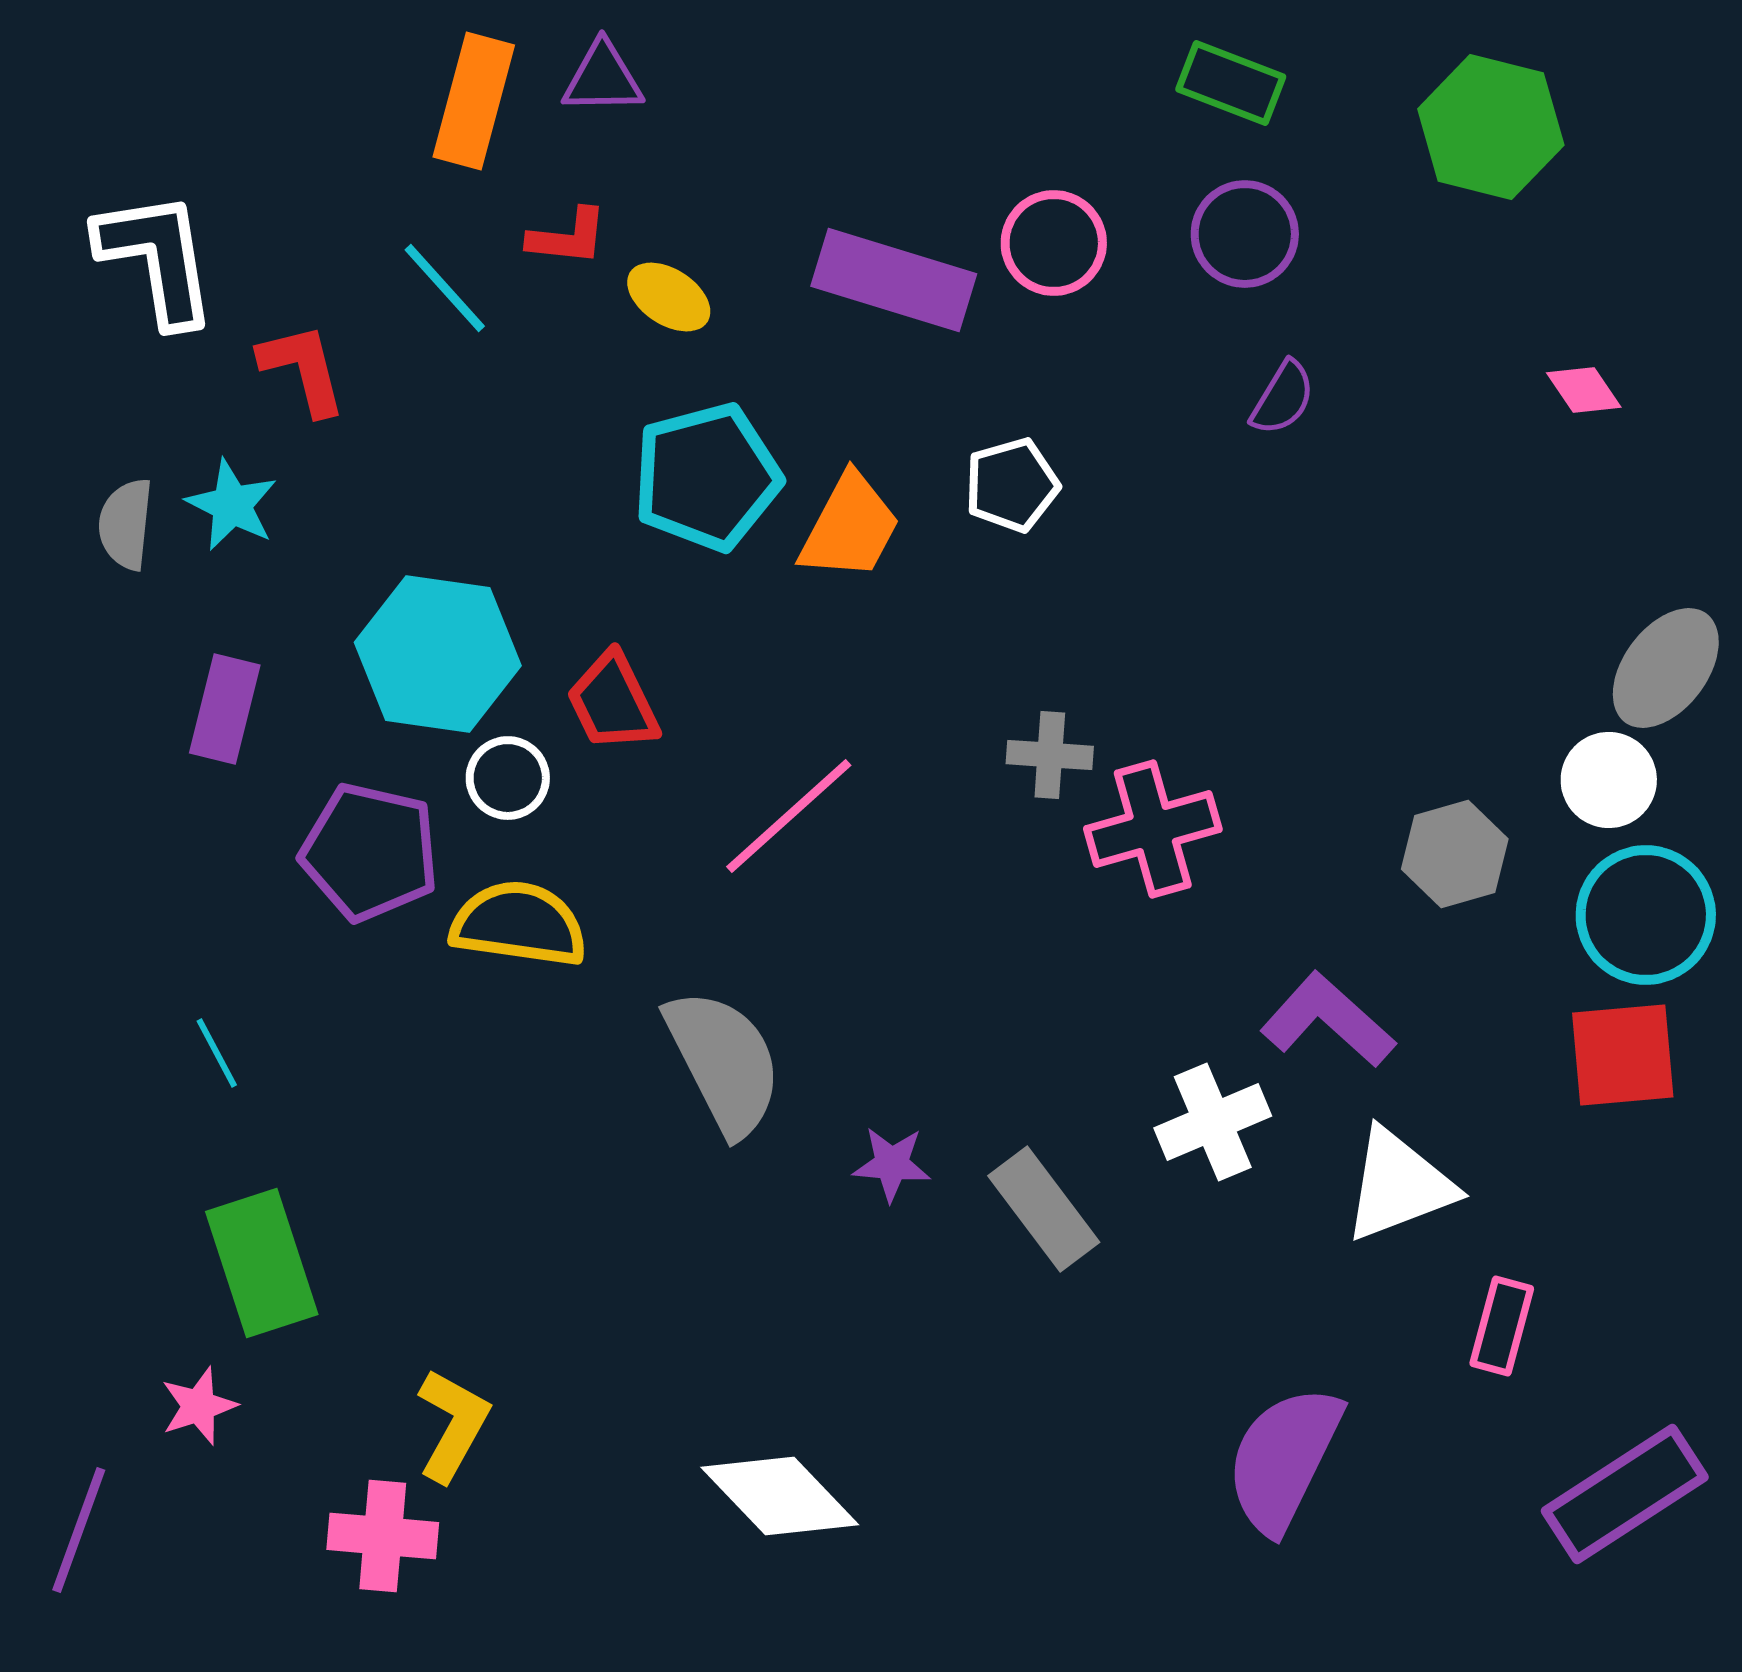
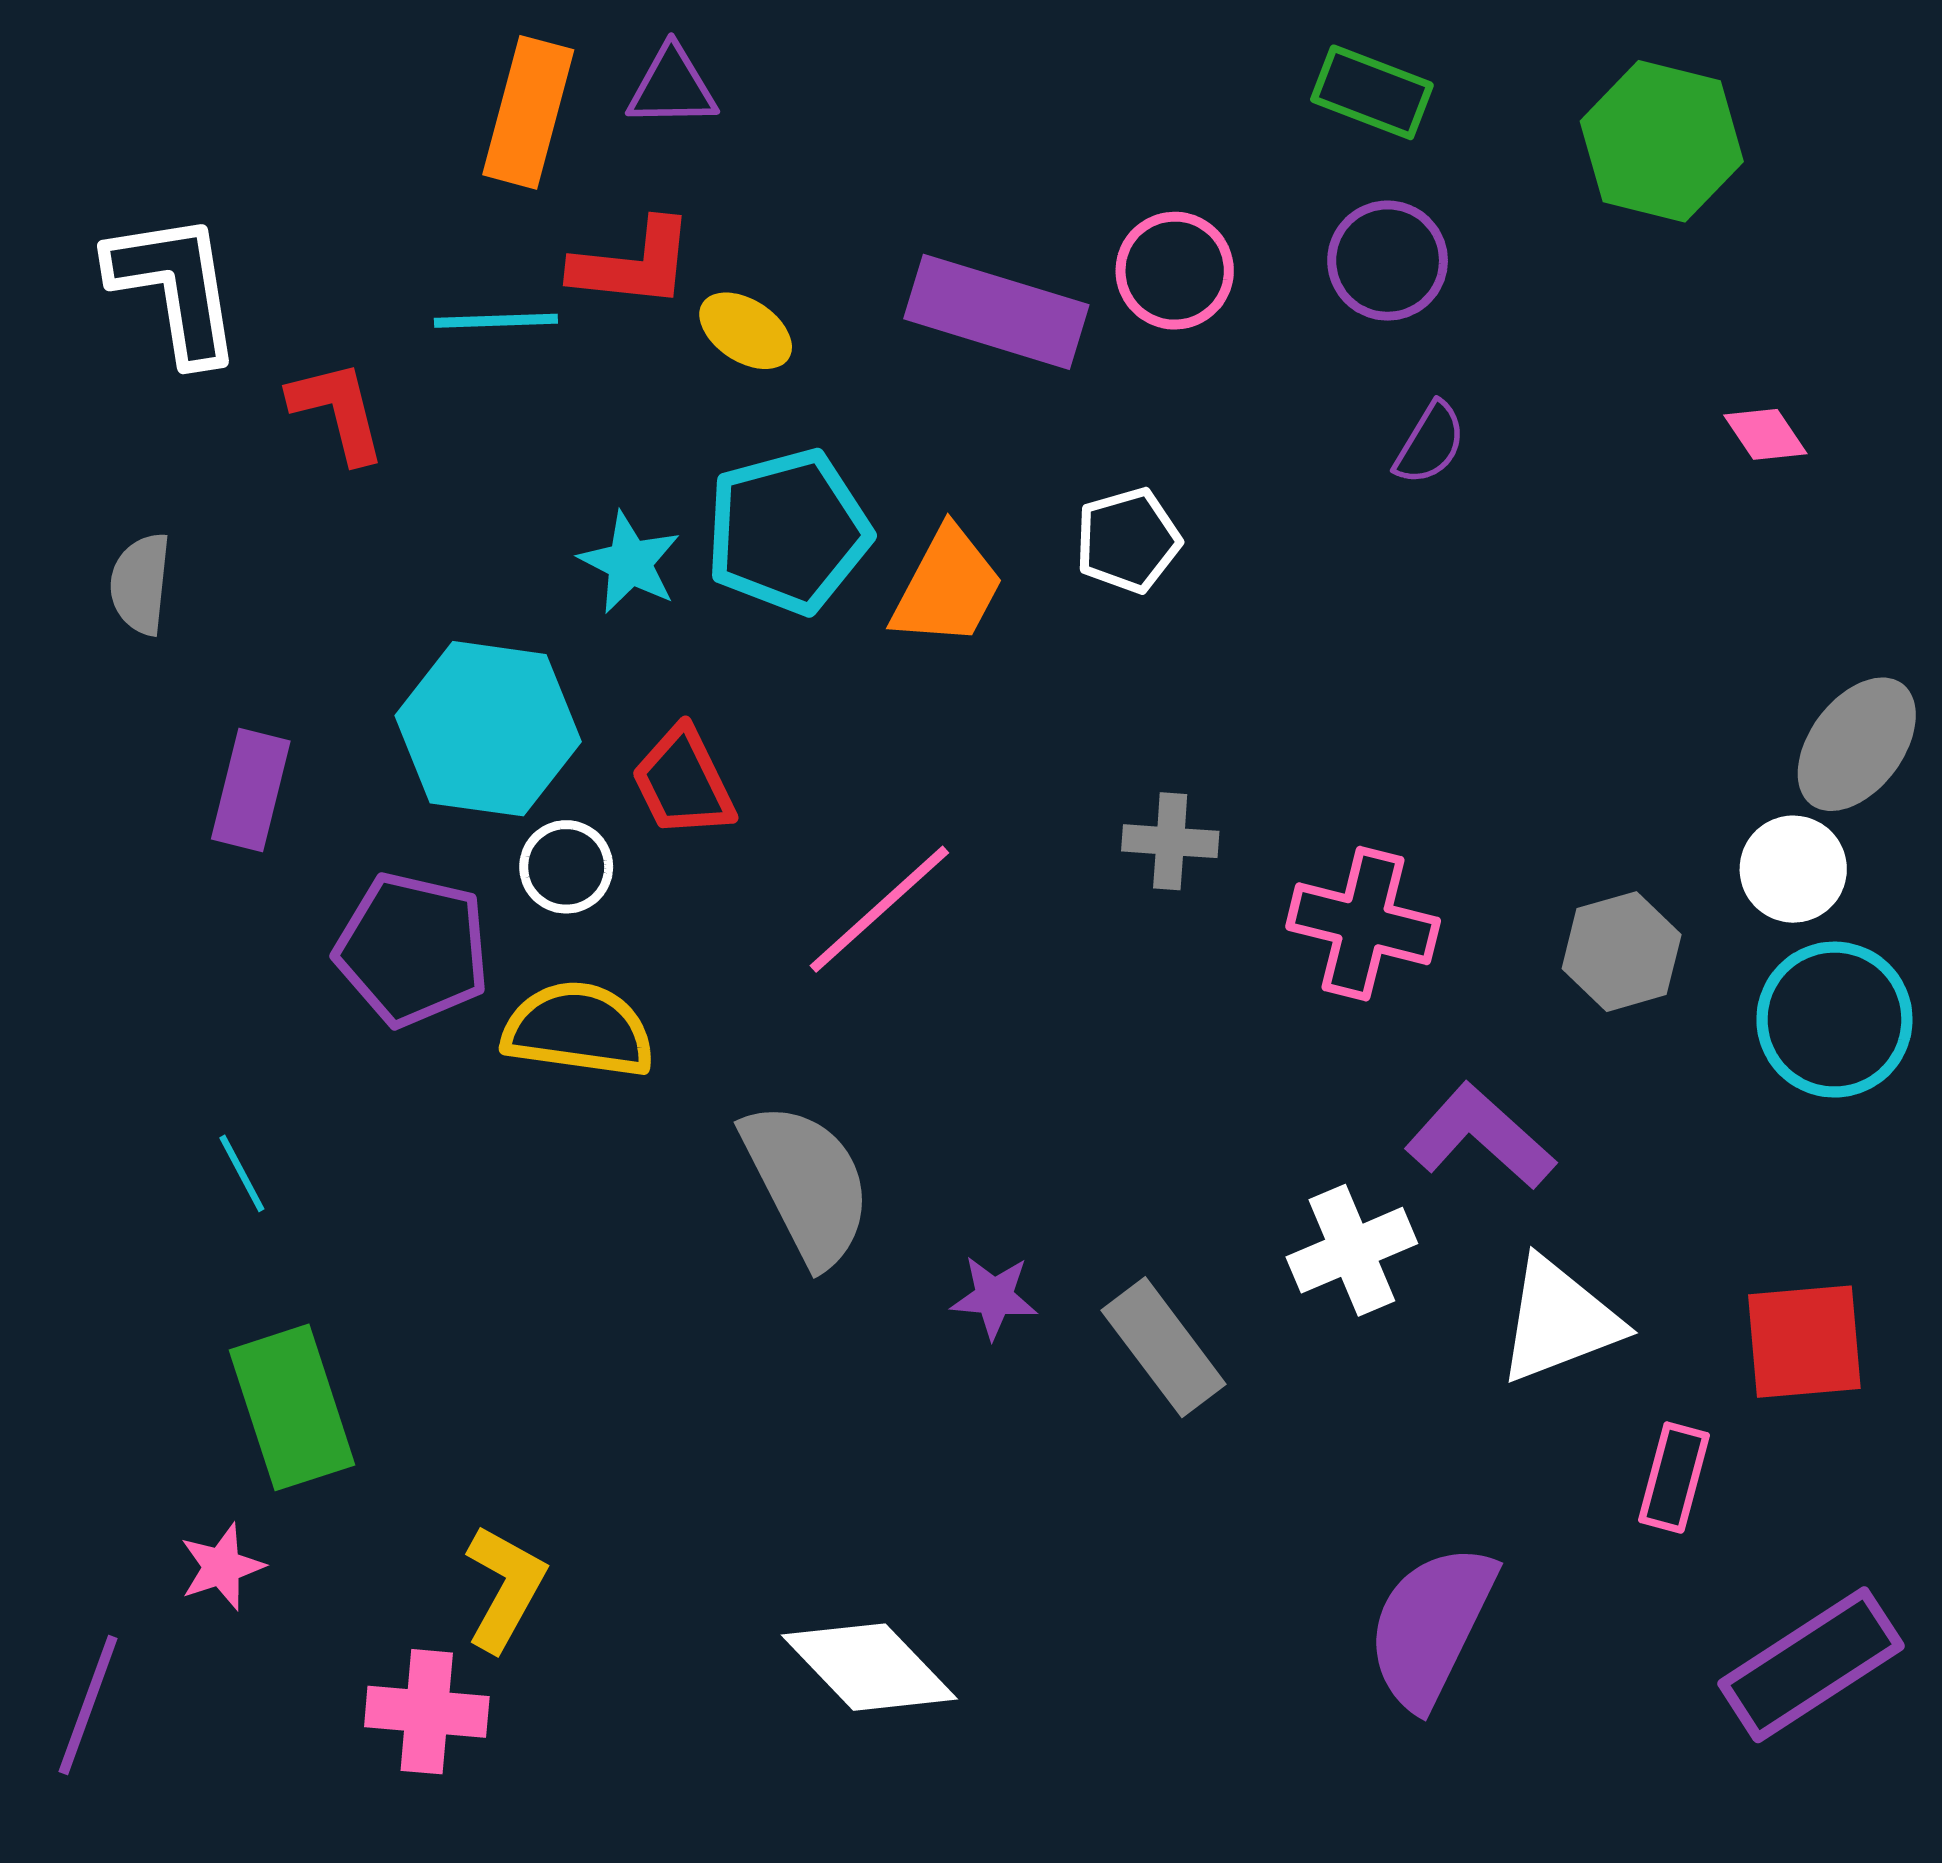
red L-shape: (568, 237) -> (633, 264), size x1.4
cyan line: (445, 288) -> (496, 321), turned -50
cyan star: (232, 505) -> (630, 563), moved
pink cross: (1153, 829) -> (1363, 924), moved, turned 30
red square: (1623, 1055) -> (1804, 1342), moved

